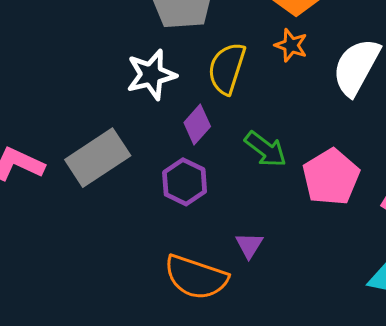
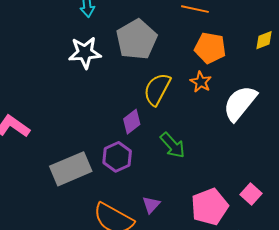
white star: (151, 75) -> (85, 53), moved
gray rectangle: (98, 158) -> (71, 169), moved
pink pentagon: (331, 177) -> (210, 207), moved

